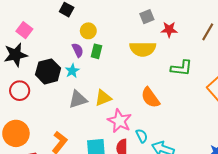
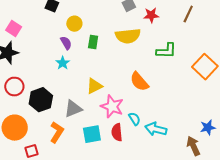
green rectangle: (96, 51) -> (93, 42), moved
black hexagon: (48, 71) -> (41, 100), moved
gray triangle: (78, 99) -> (73, 109), moved

